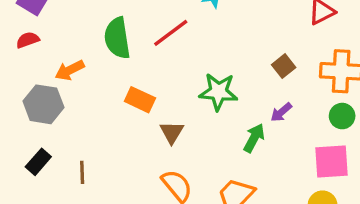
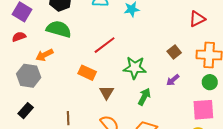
red line: (171, 33) -> (105, 45), moved
green semicircle: (117, 38) -> (59, 29), moved, turned 115
green arrow: (254, 138) -> (144, 97), moved
brown line: (82, 172) -> (68, 118), moved

